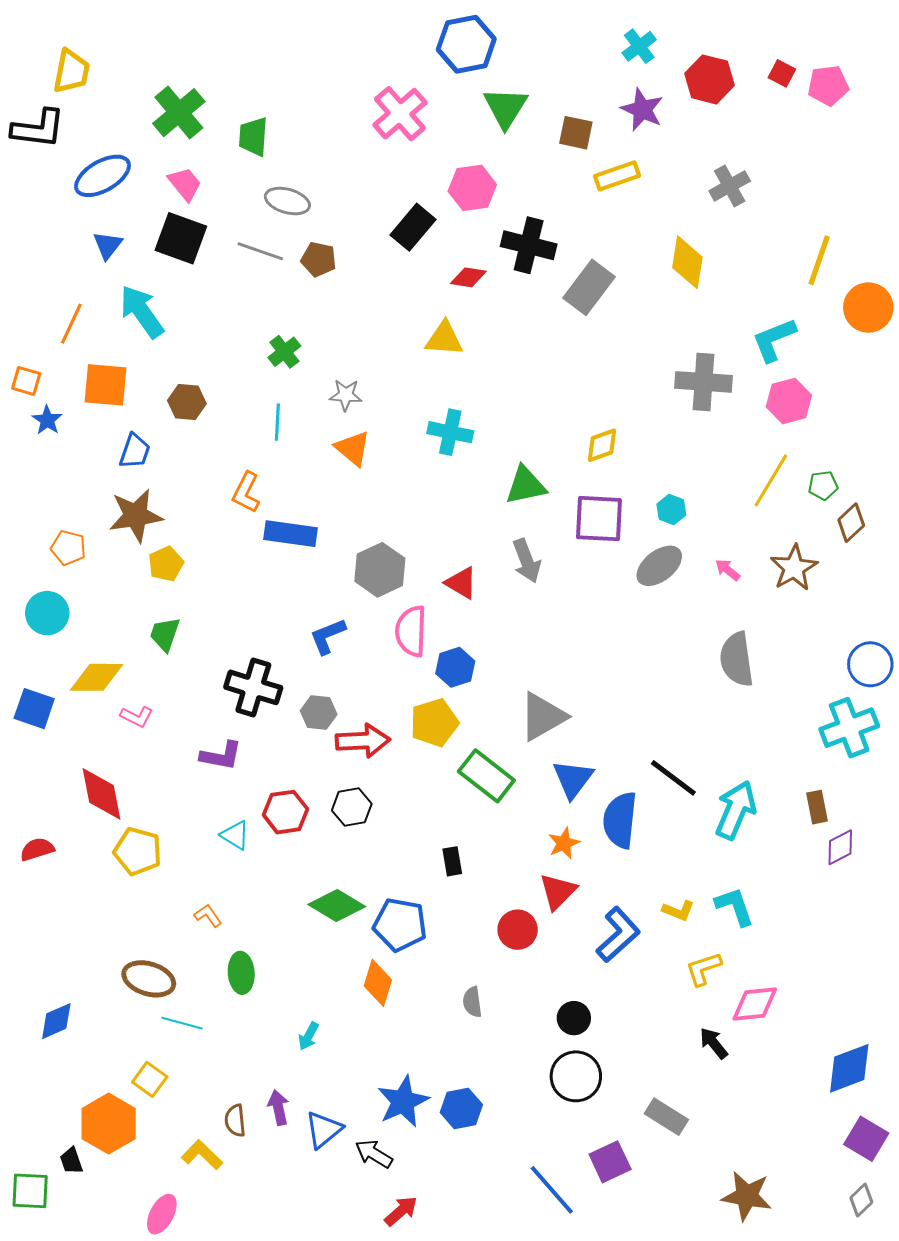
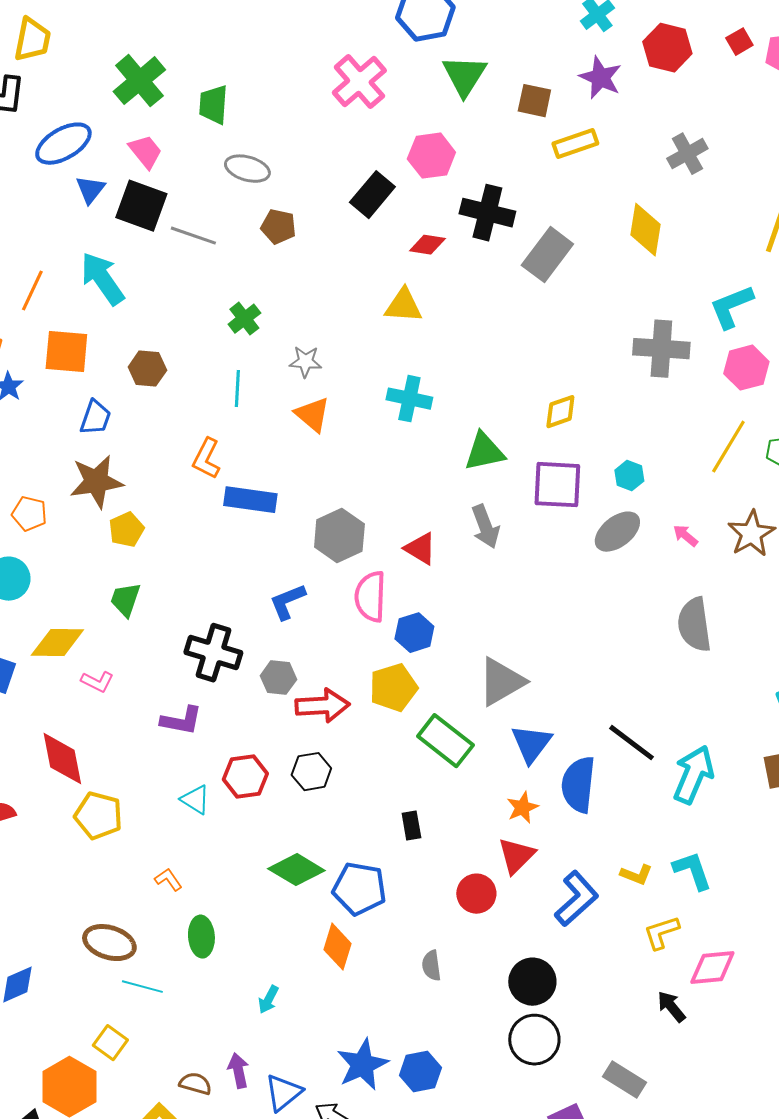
red square: (782, 73) -> (739, 42), turned 32
blue triangle: (108, 245) -> (90, 190), moved
gray line: (260, 251) -> (193, 236), moved
black circle: (574, 1018) -> (532, 982), size x1.4
brown semicircle: (235, 1121) -> (195, 1084), turned 112

